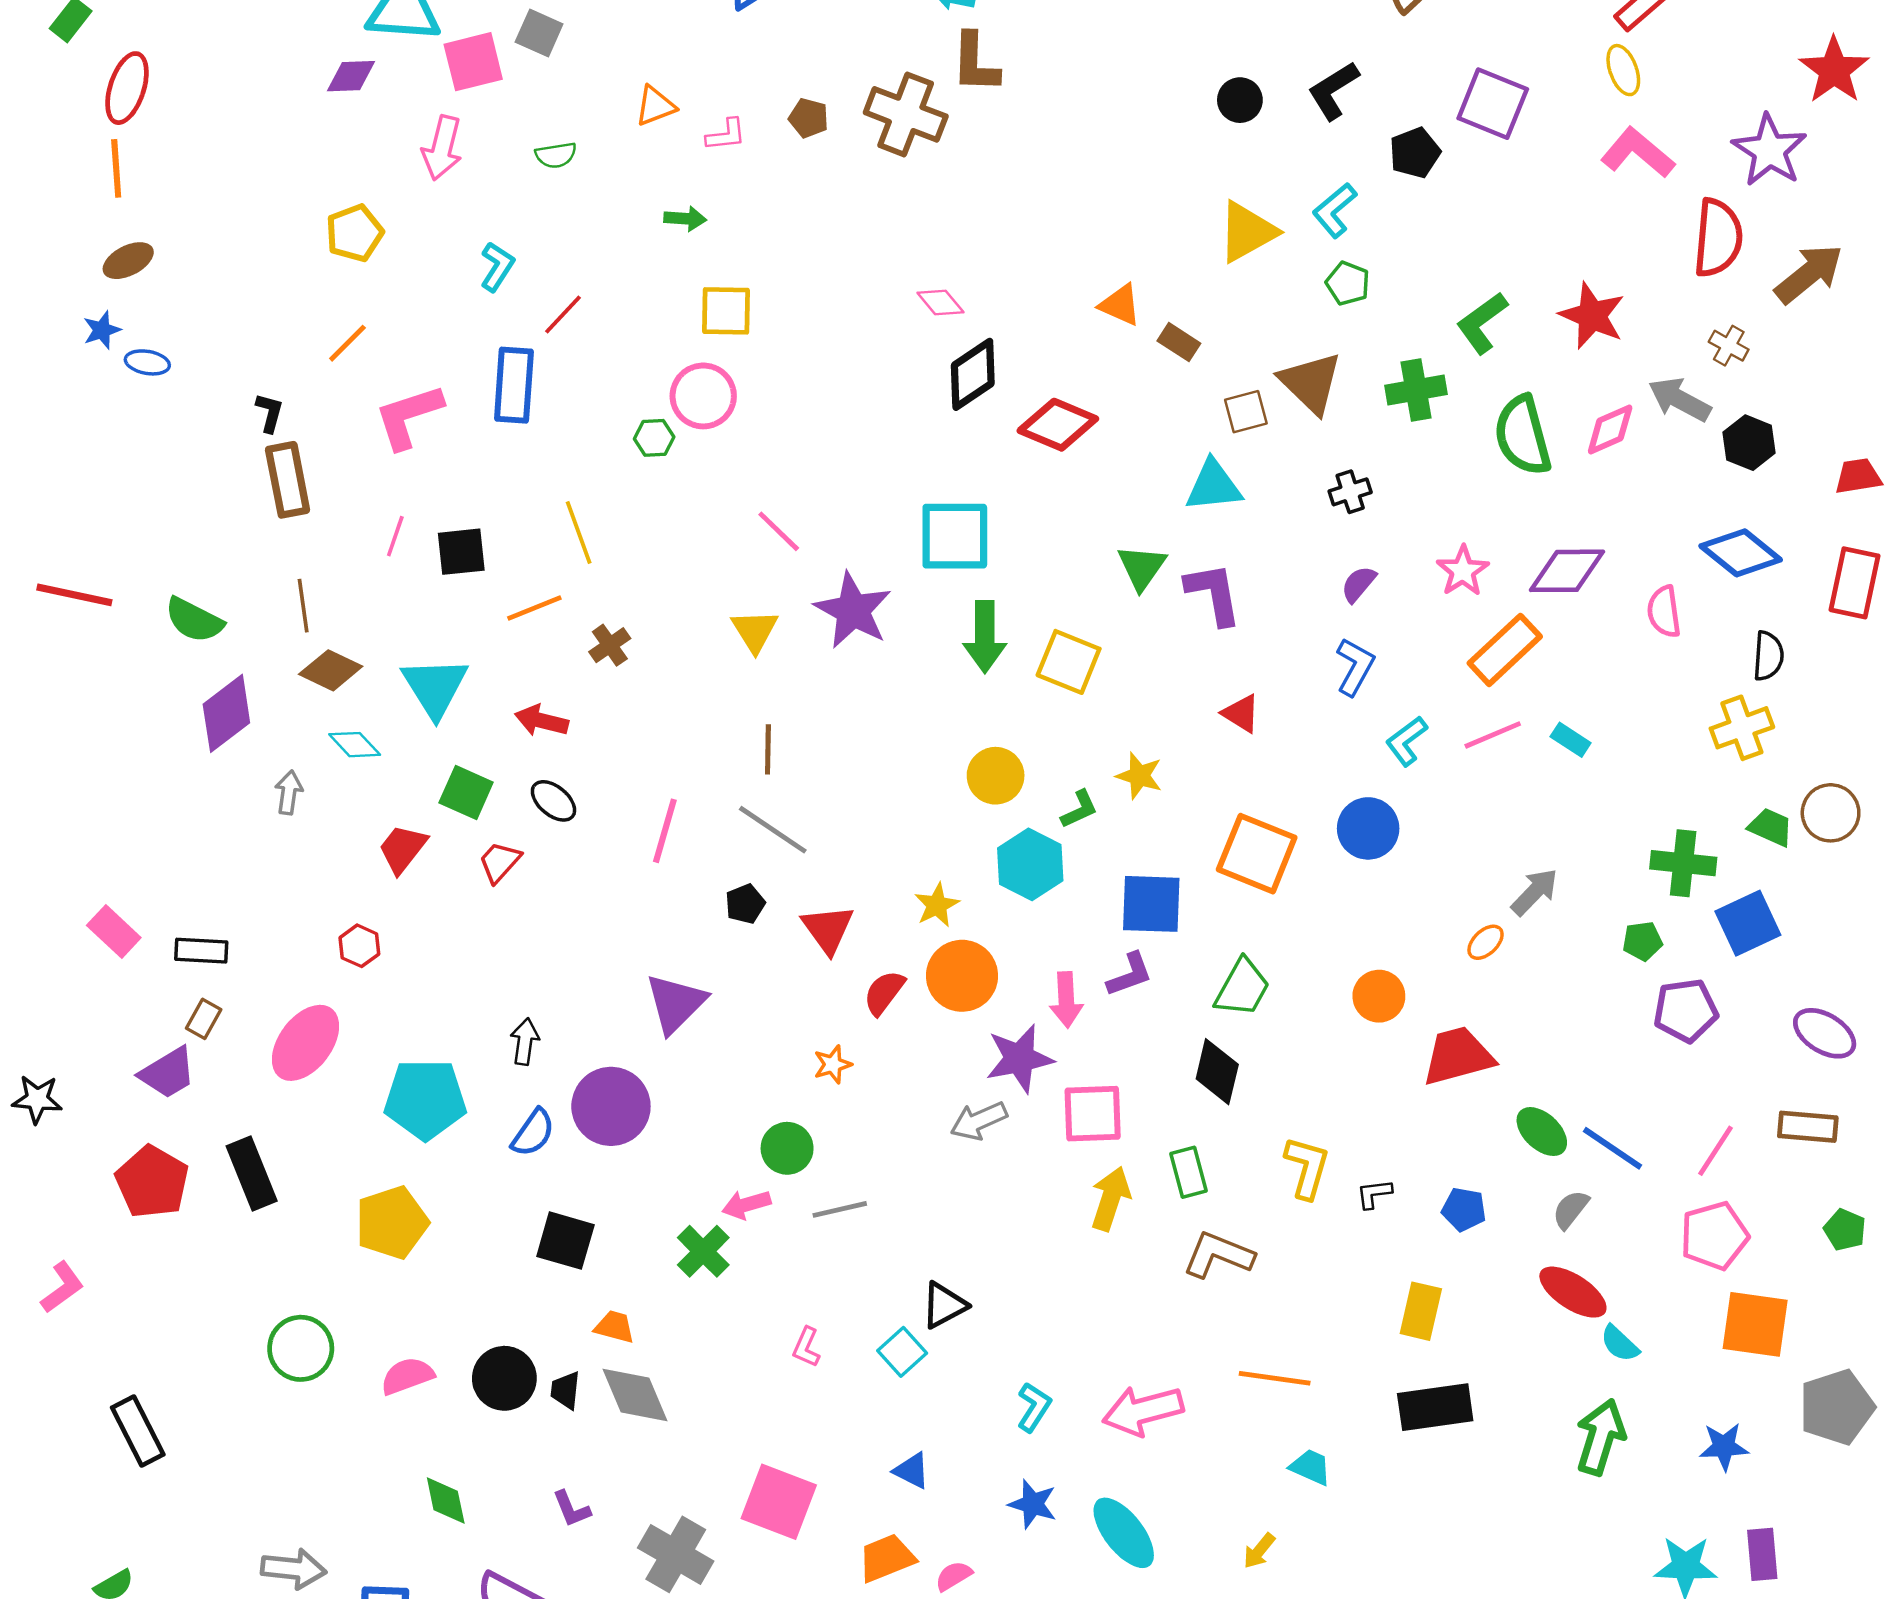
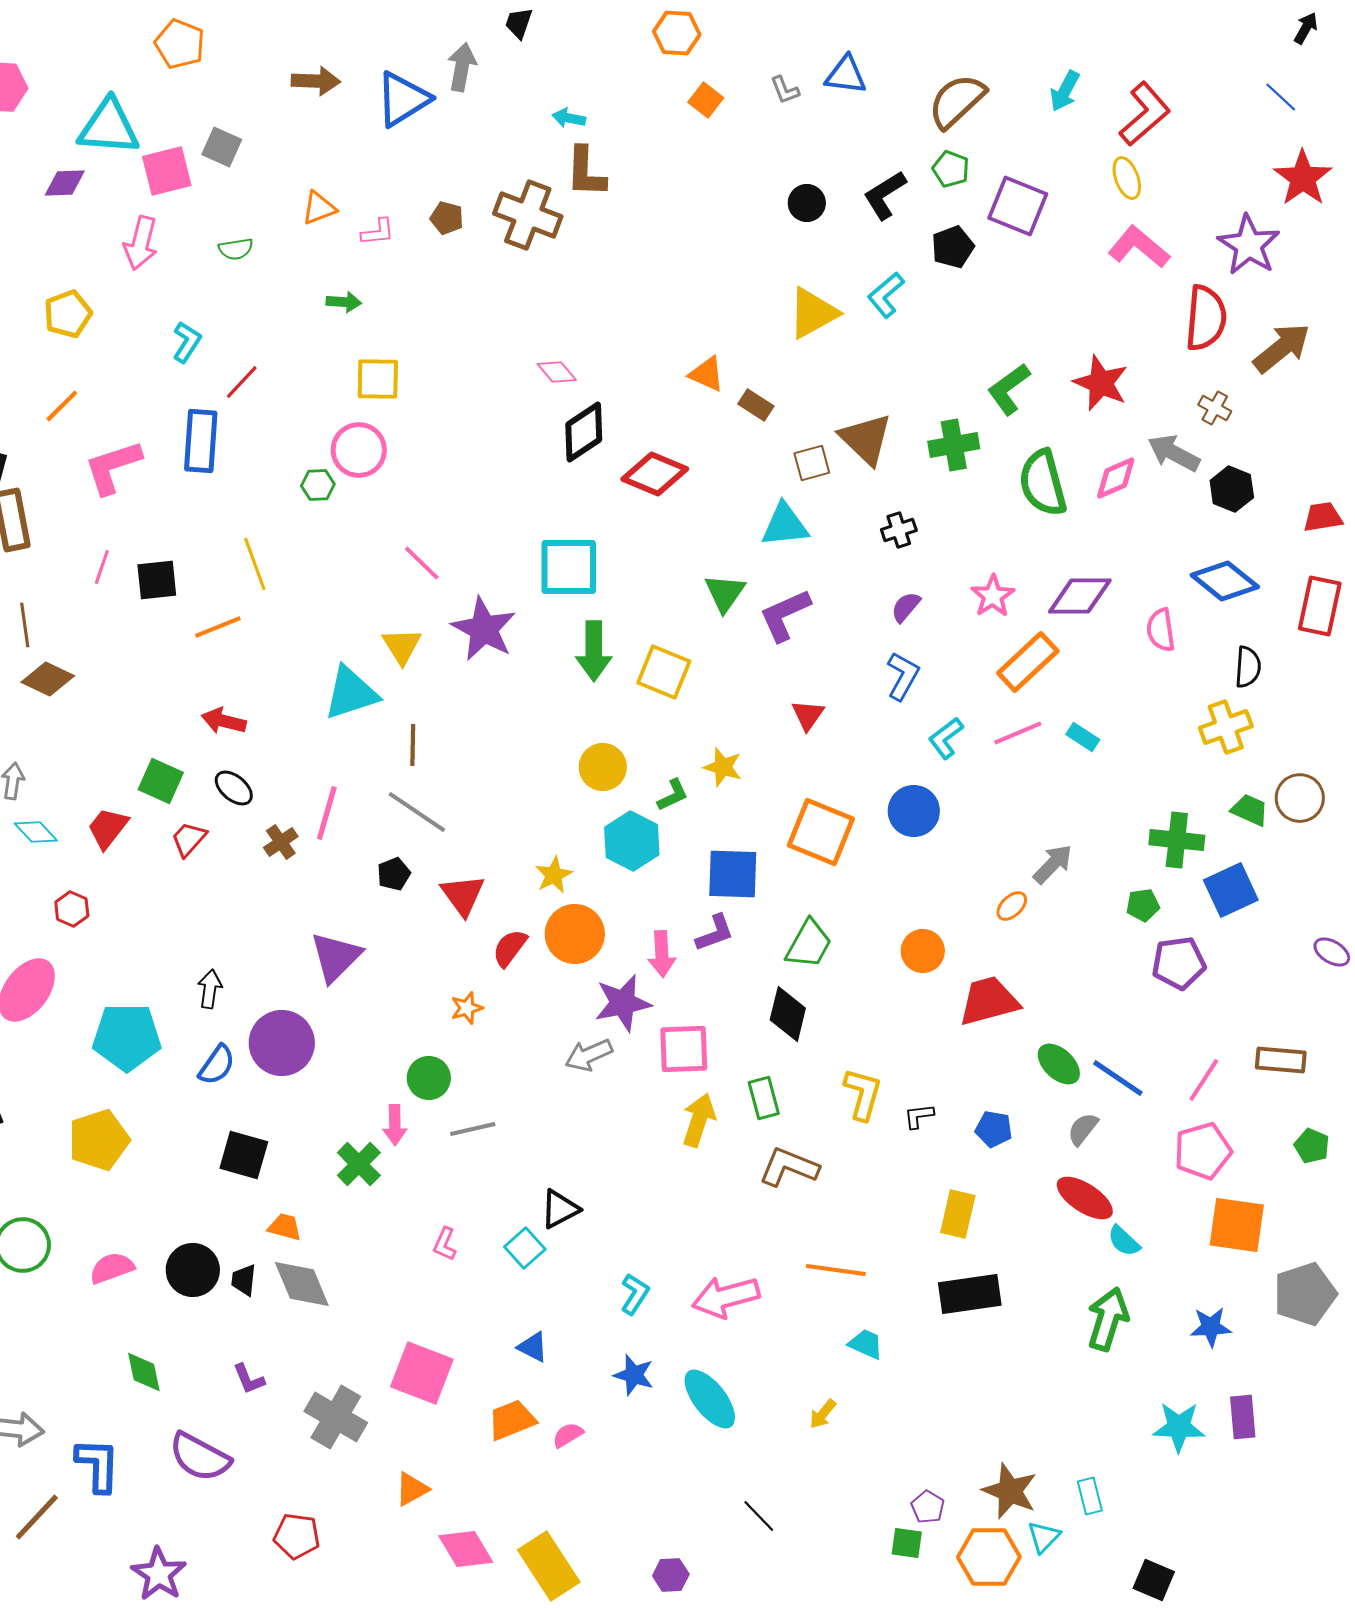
green pentagon: (1348, 283) -> (951, 169), moved
purple L-shape: (1214, 594) -> (785, 615), turned -104
brown cross: (610, 645) -> (281, 842), moved
cyan triangle: (435, 687) -> (351, 693), moved, turned 44
red triangle: (1241, 713) -> (808, 715), turned 33
cyan diamond: (355, 745) -> (36, 832), moved
purple ellipse: (1825, 1033) -> (1332, 952), moved, size x0.7
pink arrow: (746, 1205) -> (395, 1125), turned -75

